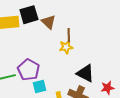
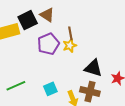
brown triangle: (49, 22) -> (47, 15), moved
purple pentagon: (28, 70) -> (48, 44), moved, turned 30

